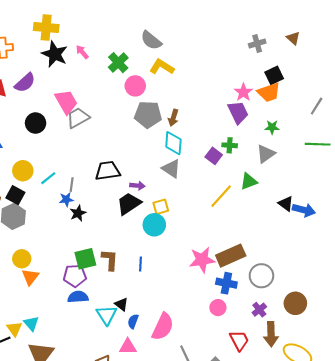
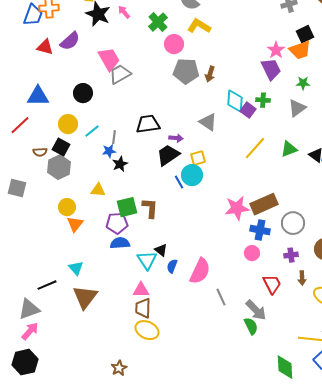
black circle: (36, 123) -> (83, 93), moved
cyan diamond: (173, 143) -> (235, 101), moved
green triangle: (249, 181) -> (289, 149), moved
blue line: (141, 264) -> (179, 182), moved, turned -32
purple cross: (259, 310) -> (291, 255), turned 32
yellow triangle: (14, 329) -> (98, 190), moved, turned -49
brown arrow: (271, 334) -> (302, 278), size x0.6
pink triangle: (128, 347) -> (141, 290), moved

